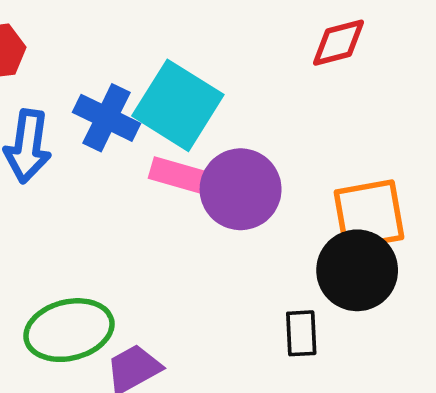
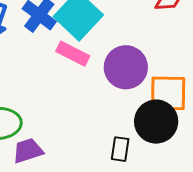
purple circle: (241, 189) -> (126, 67), moved

